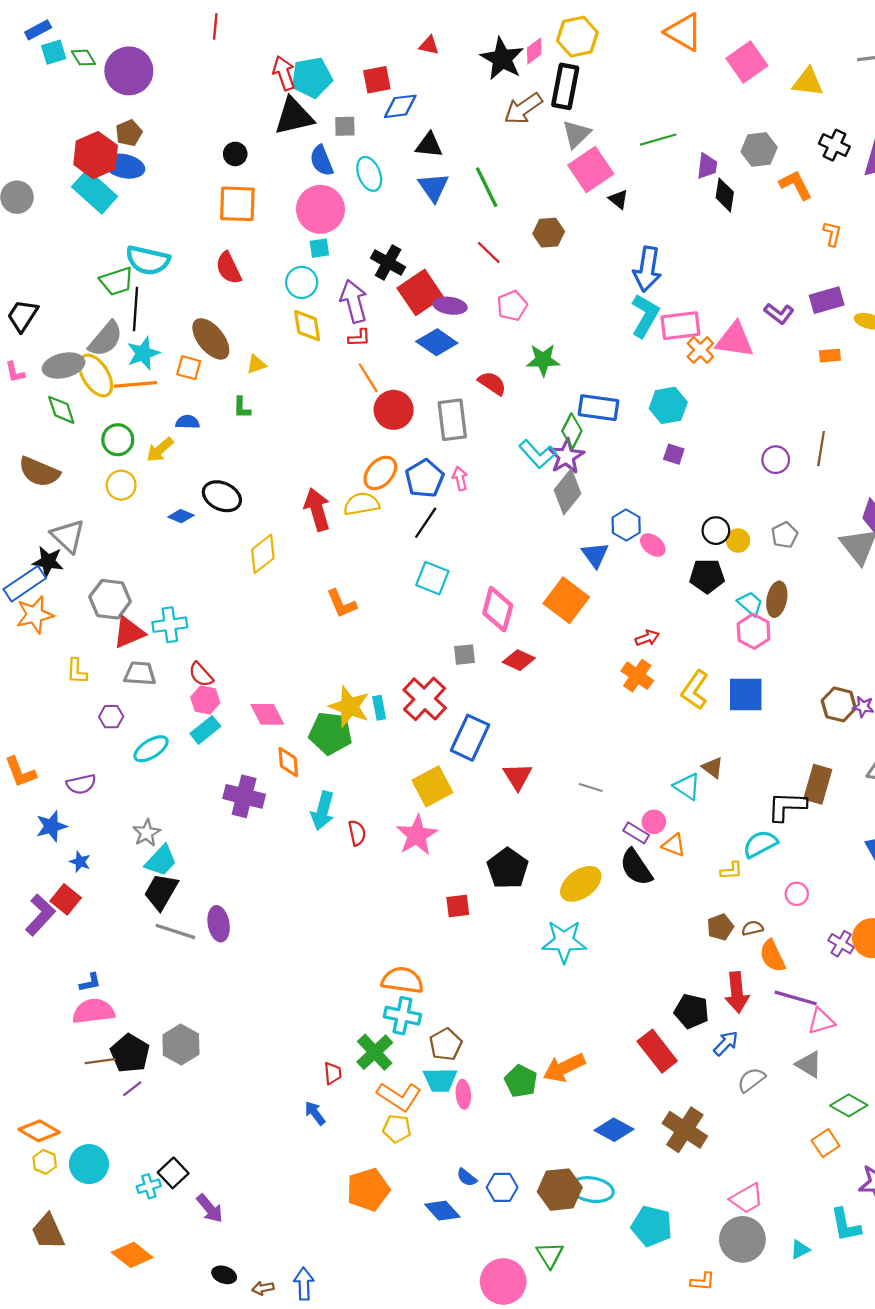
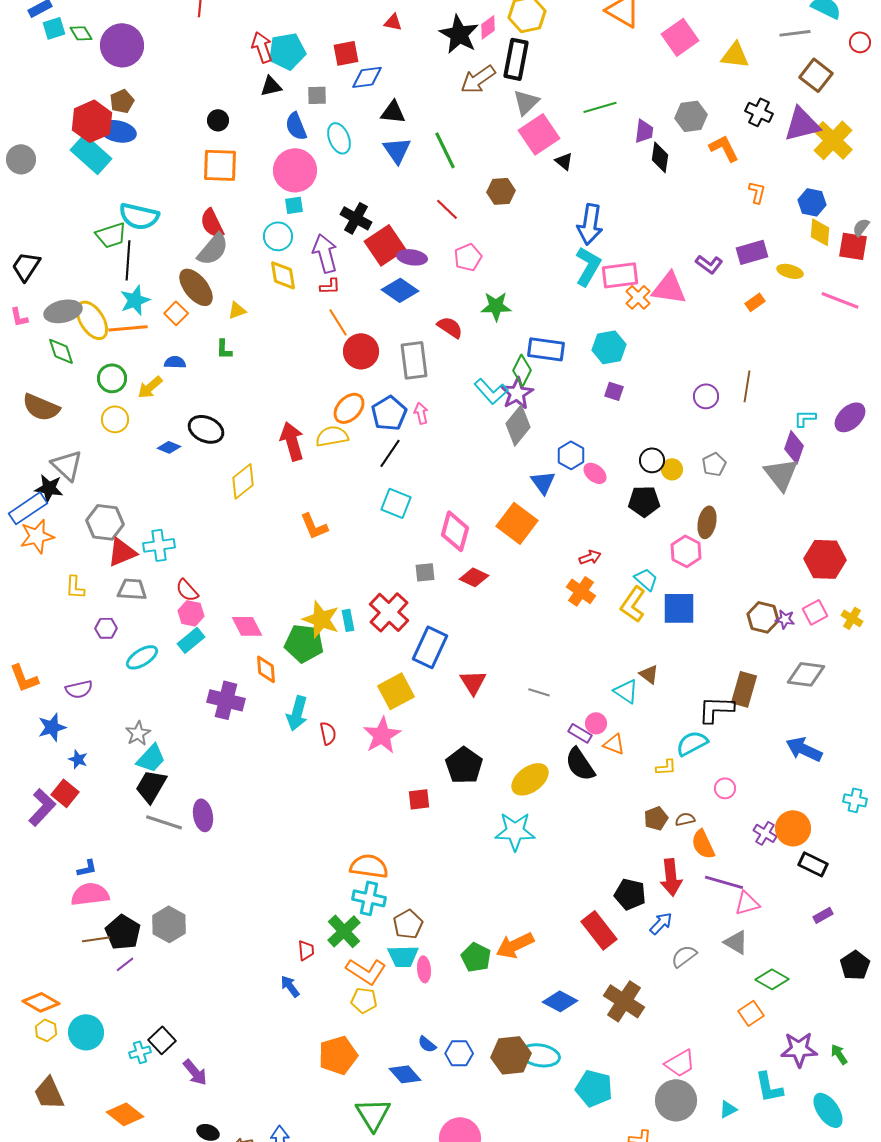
black triangle: (294, 116) -> (271, 86), size x0.6
gray semicircle: (106, 339) -> (213, 249), moved
orange rectangle: (830, 356) -> (755, 302), turned -30
orange square: (189, 368) -> (176, 313), turned 30
cyan trapezoid: (750, 604) -> (646, 579), moved
green triangle: (550, 1255) -> (373, 1114), moved, size x1.4

